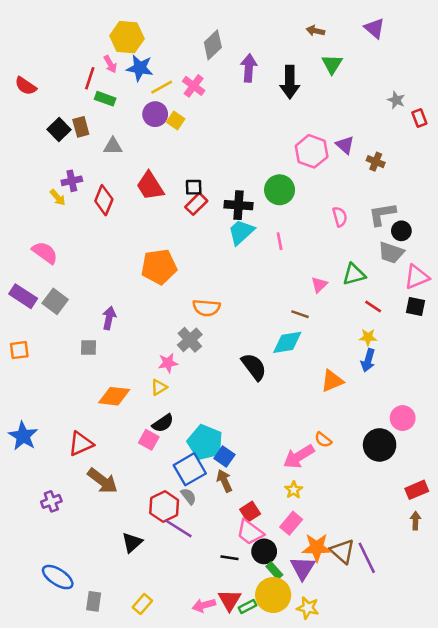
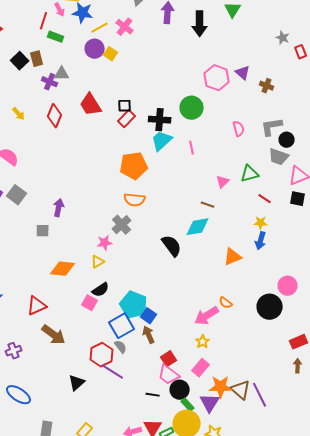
purple cross: (72, 181) -> (50, 82), moved, turned 35
orange pentagon: (159, 267) -> (134, 166), moved
blue ellipse: (58, 577) -> (19, 395), moved

